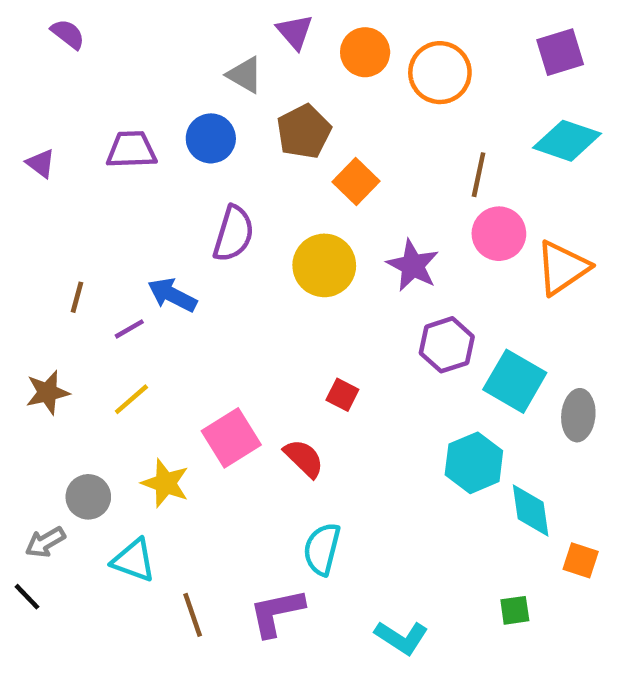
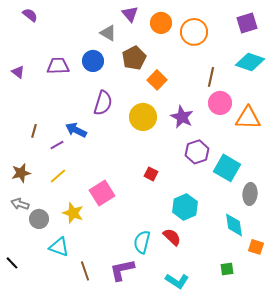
orange triangle: (562, 268) -> (248, 118), turned 36
gray ellipse: (578, 415) -> (250, 194), moved
red semicircle: (304, 458) -> (172, 237), moved
cyan hexagon: (474, 463) -> (185, 207), moved
gray arrow: (45, 542) -> (20, 204), moved, turned 48

